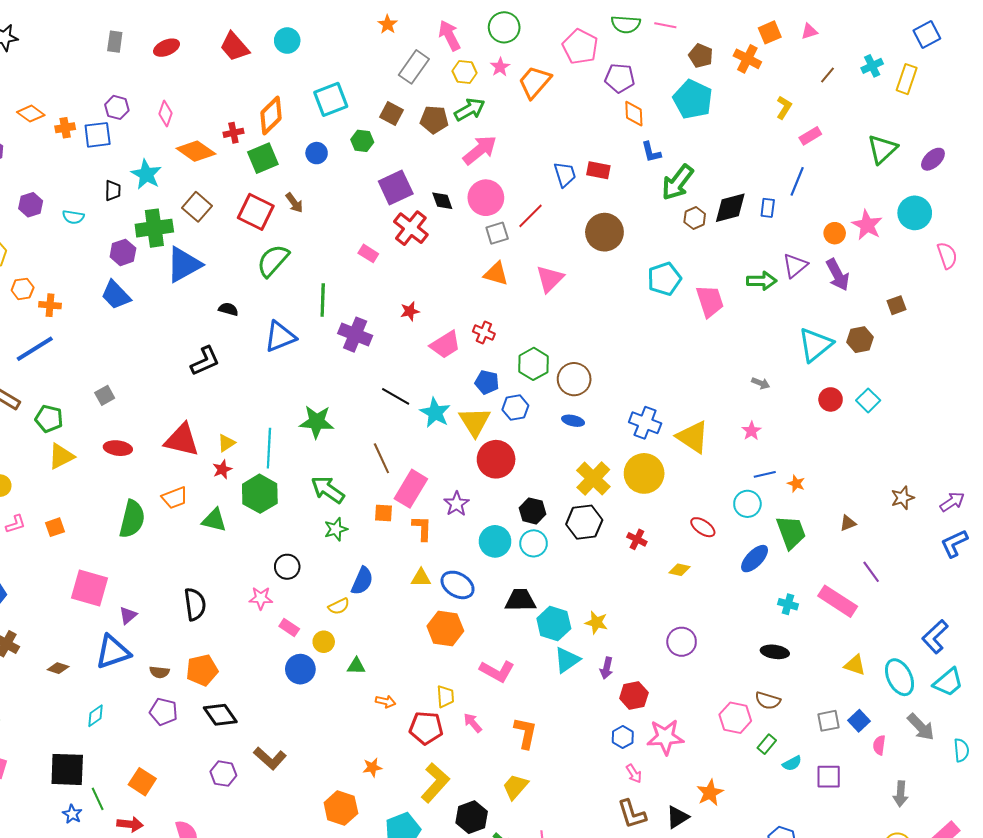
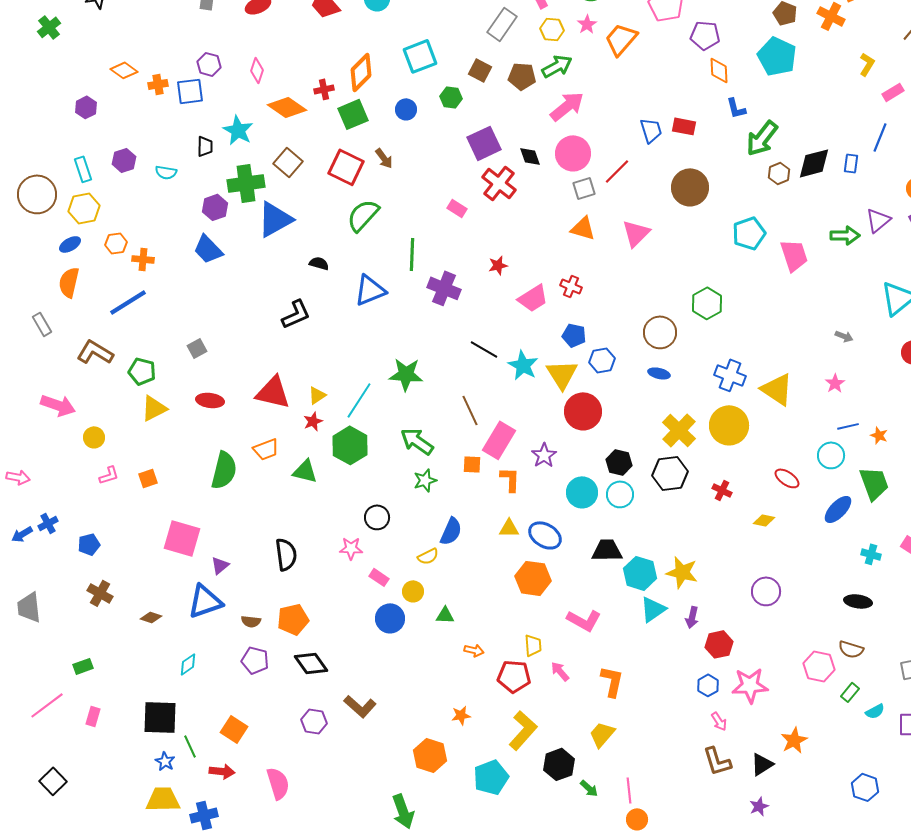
green hexagon: (534, 364) -> (707, 303), moved
cyan line: (269, 448) -> (359, 400), turned 30
yellow star: (596, 622) -> (682, 572), size x1.4

